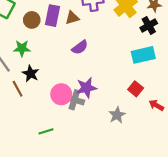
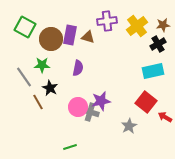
brown triangle: (72, 18) -> (88, 37), turned 32
brown circle: (32, 20) -> (51, 39), size x1.5
purple semicircle: (80, 47) -> (78, 68), moved, turned -42
red square: (136, 89) -> (146, 102), size x1.5
green line: (46, 131) -> (70, 147), moved

